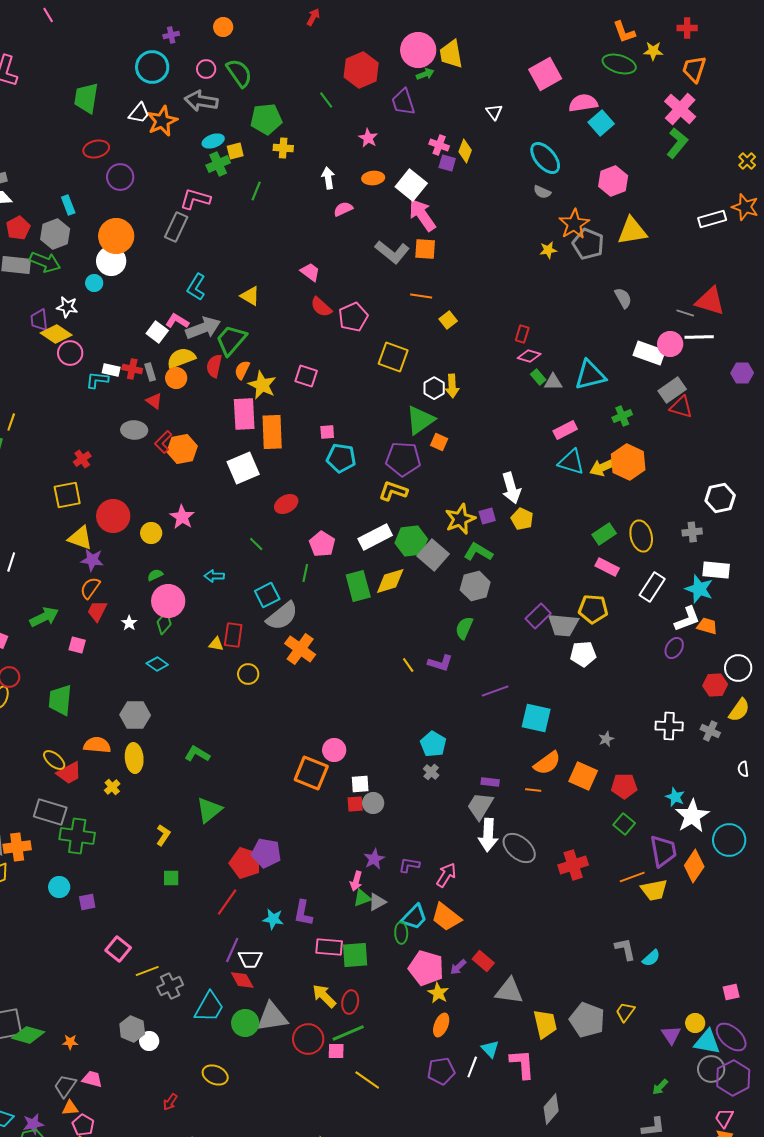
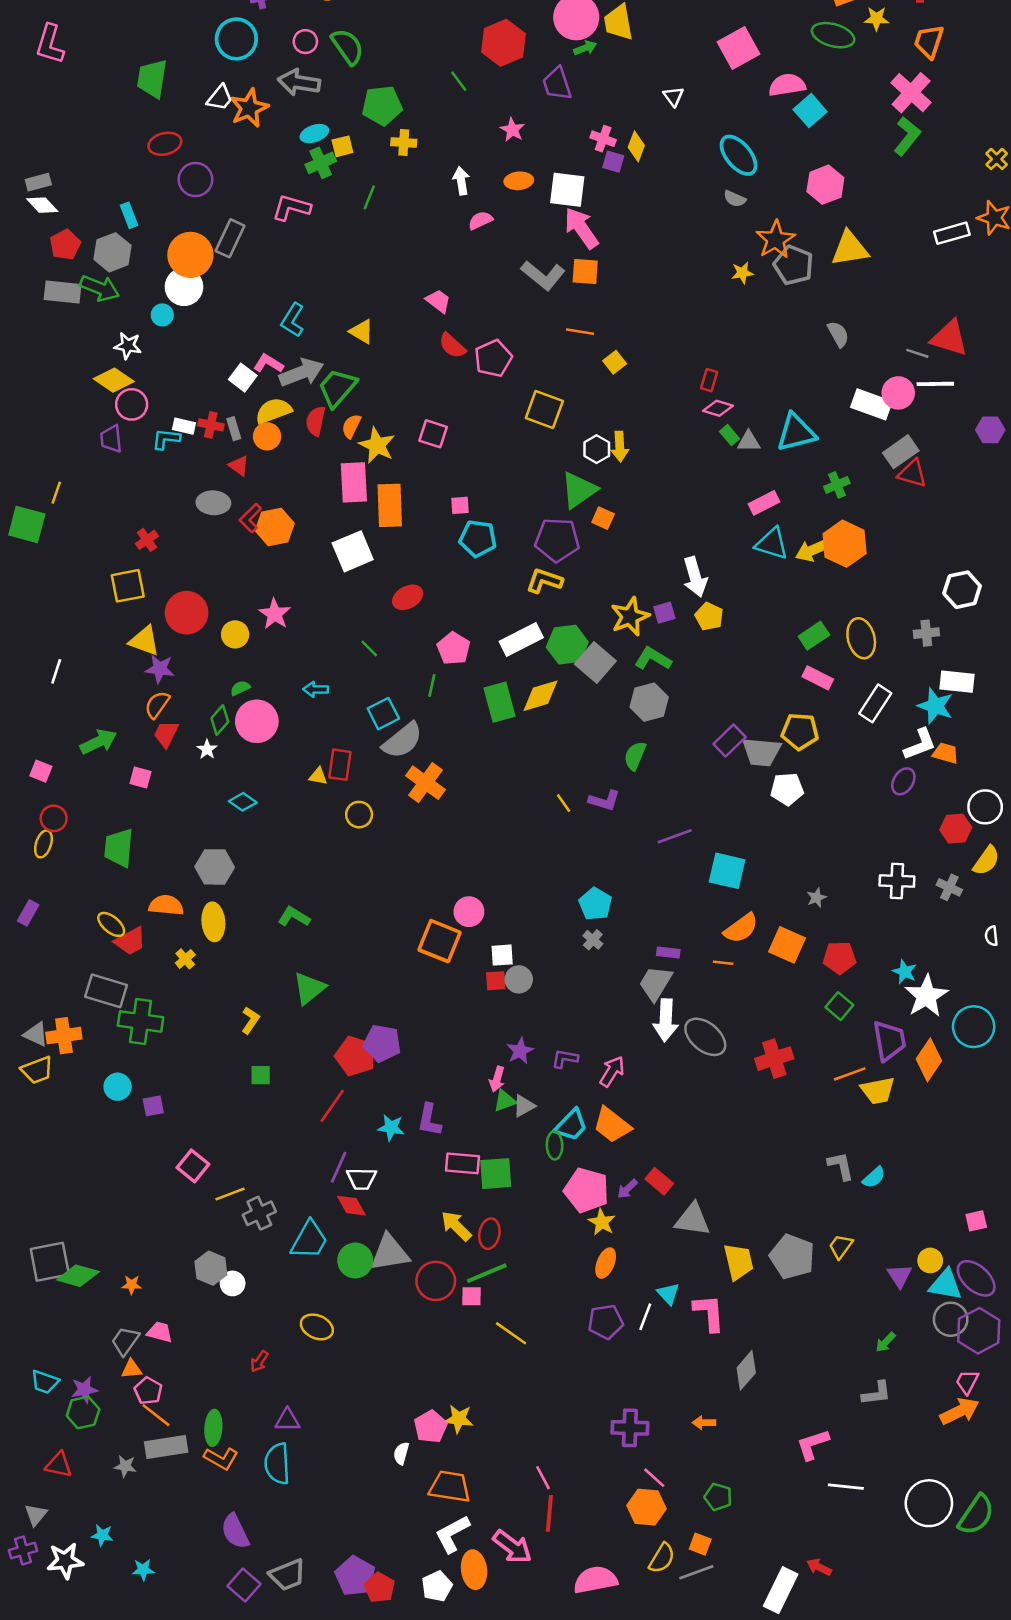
white square: (411, 185) -> (567, 190), turned -32
gray rectangle: (176, 227) -> (230, 238), moved
purple trapezoid: (39, 320) -> (111, 439), moved
green diamond: (164, 623) -> (220, 720), moved

